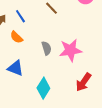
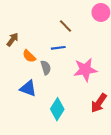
blue line: (20, 16) -> (58, 48), moved, turned -64
gray semicircle: (46, 48) -> (46, 68), moved

